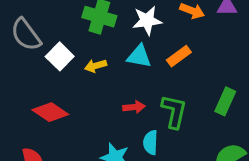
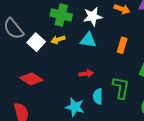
orange rectangle: (179, 56) -> (122, 45), moved, turned -35
yellow arrow: (96, 66) -> (58, 40), moved
green L-shape: (174, 112) -> (121, 88), moved

